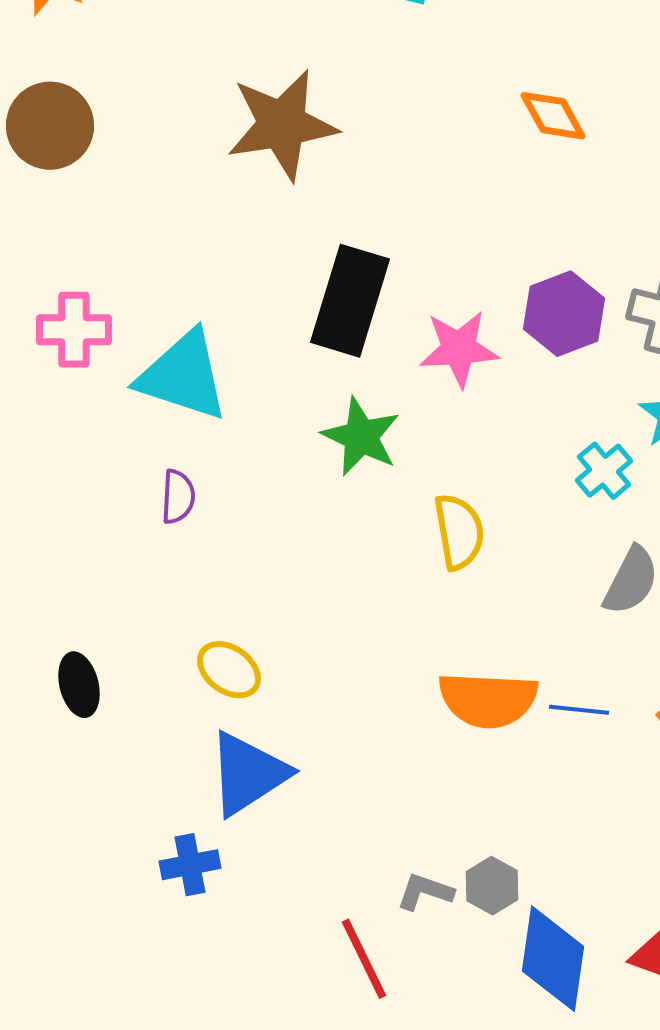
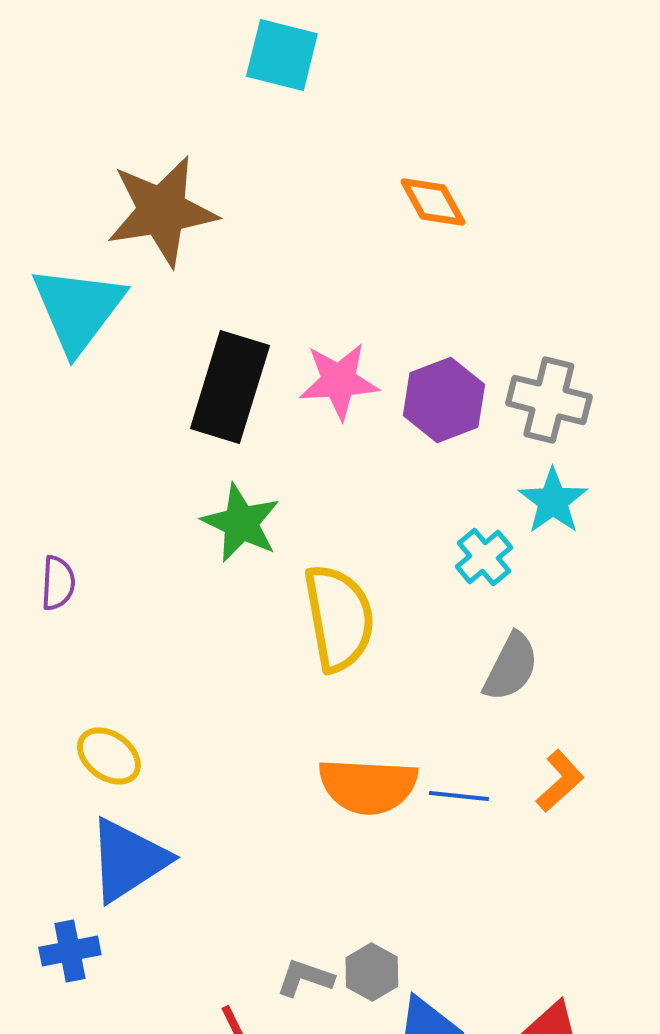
pink star: (459, 349) -> (339, 381), moved
cyan triangle: (183, 376) -> (78, 309), moved, turned 49
yellow semicircle: (459, 532) -> (339, 618), size x1.4

